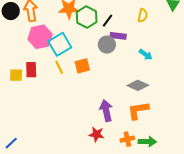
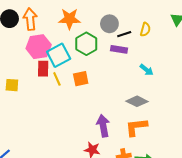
green hexagon: (87, 17) -> (86, 44), moved
black line: (108, 21) -> (124, 34), moved, turned 32
gray circle: (107, 45) -> (109, 24), moved
red rectangle: (31, 70) -> (43, 69), moved

